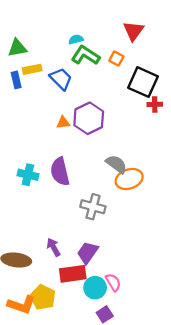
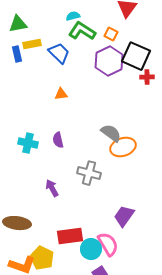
purple hexagon: (89, 118) -> (109, 61), moved
purple semicircle: (60, 172) -> (58, 140), size x0.6
purple arrow: (54, 247) -> (52, 188), moved
purple trapezoid: (88, 253) -> (124, 216), moved
pink semicircle: (113, 282) -> (108, 244), size x1.4

